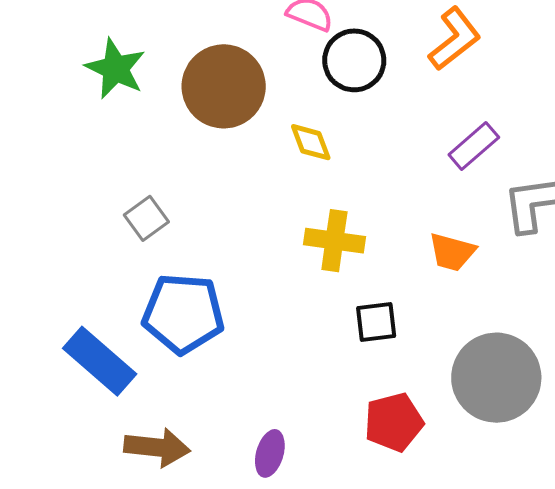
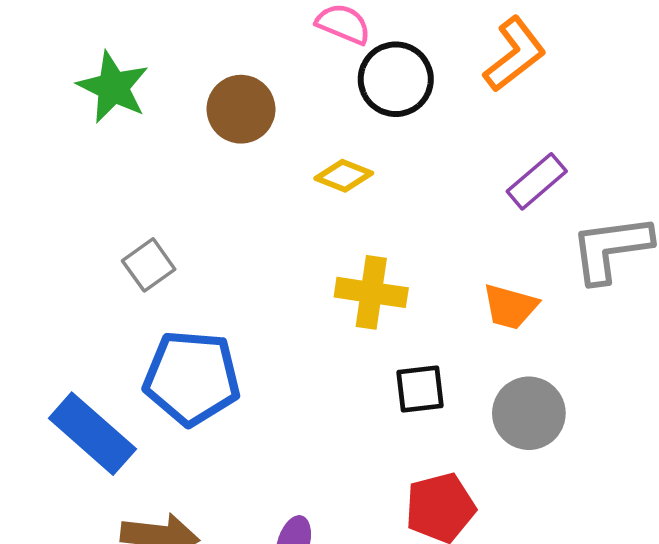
brown circle: (224, 86) -> (241, 109), size x0.7
yellow diamond: (311, 142) -> (344, 176), turned -48
gray circle: (496, 378) -> (529, 413), moved, size x0.7

